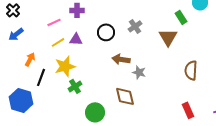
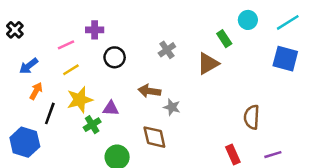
black circle: (106, 32) -> (115, 57), moved
blue arrow: (16, 34) -> (29, 66), moved
brown triangle: (168, 37) -> (208, 64), turned 30
purple triangle: (76, 39) -> (111, 108), moved
brown semicircle: (191, 70) -> (252, 117), moved

